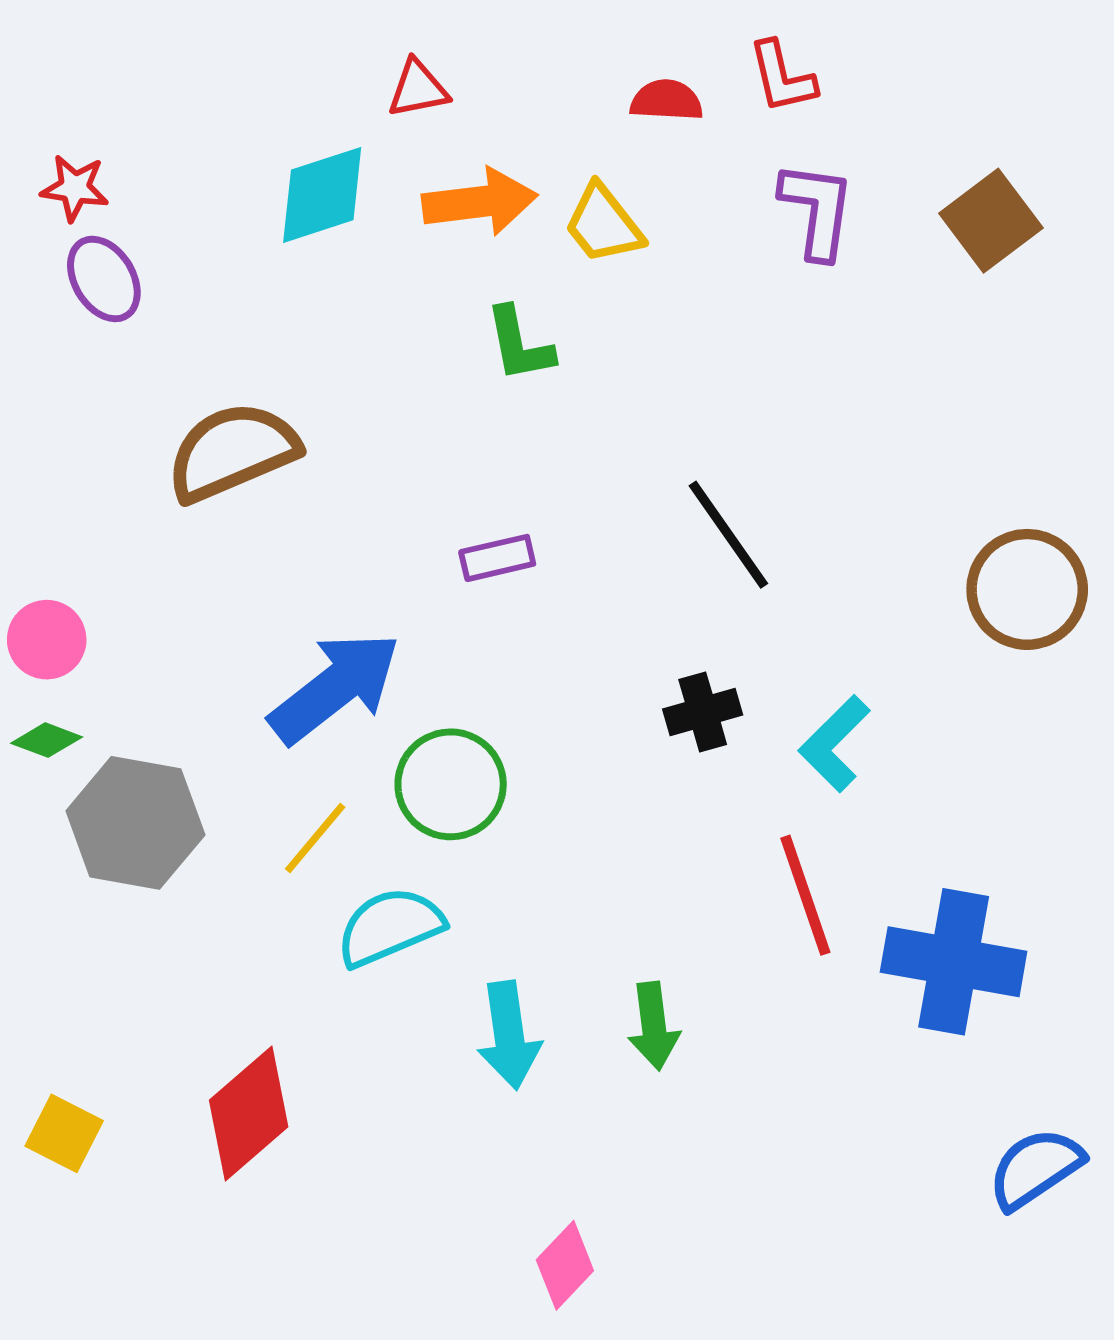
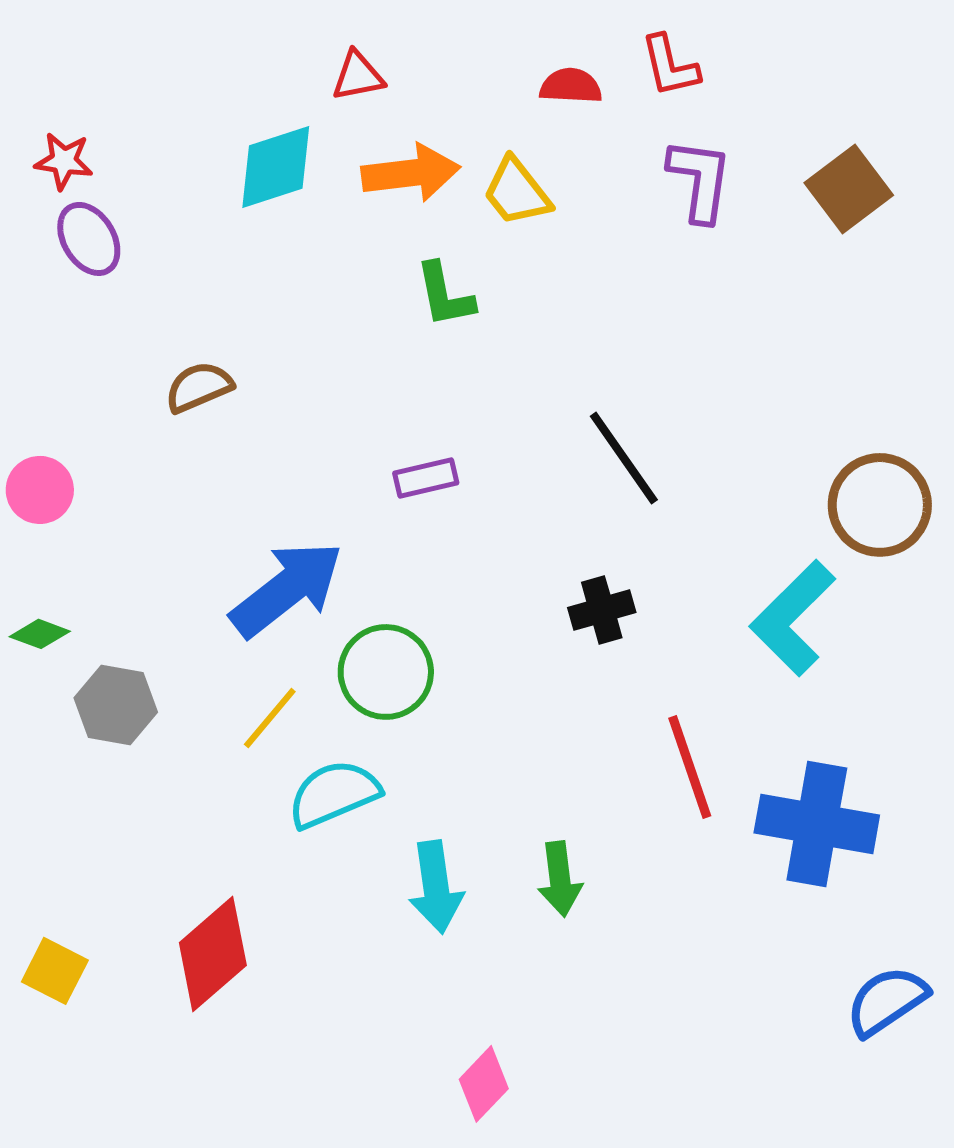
brown semicircle: (232, 452) -> (199, 387), size x0.6
pink circle: (47, 640) -> (40, 490), moved
cyan L-shape: (835, 744) -> (793, 618), moved, size x1.4
gray hexagon: (135, 823) -> (116, 705), size x0.7

